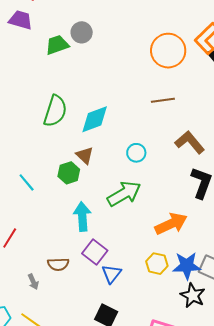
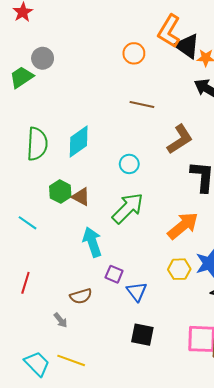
orange circle: (168, 51) -> (134, 53), size x0.6
brown line: (163, 100) -> (142, 104), turned 35
brown L-shape: (190, 142) -> (180, 139), turned 112
brown triangle: (85, 155) -> (81, 197), moved
green hexagon: (69, 173) -> (60, 192), moved
purple square: (95, 252) -> (114, 274), size x0.7

